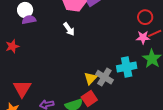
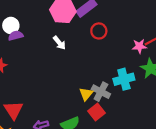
red circle: (145, 17) -> (99, 31), moved
red square: (89, 99) -> (97, 112), moved

